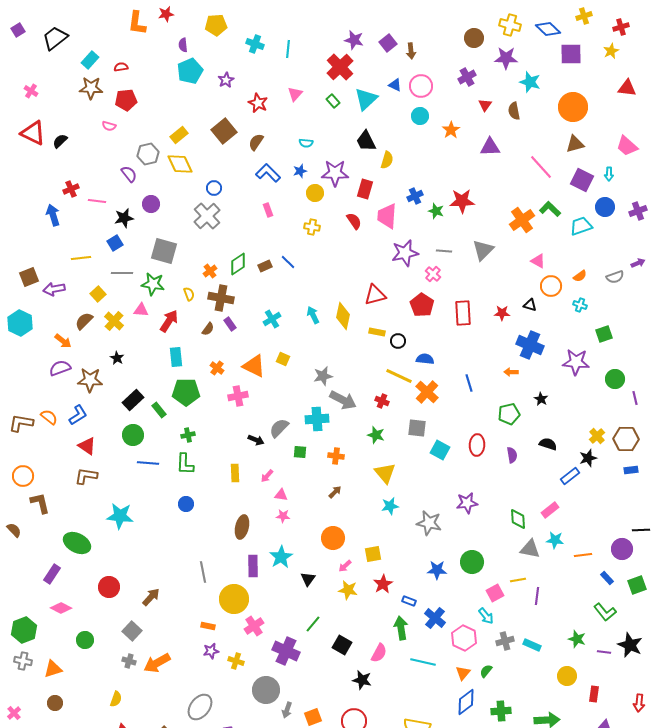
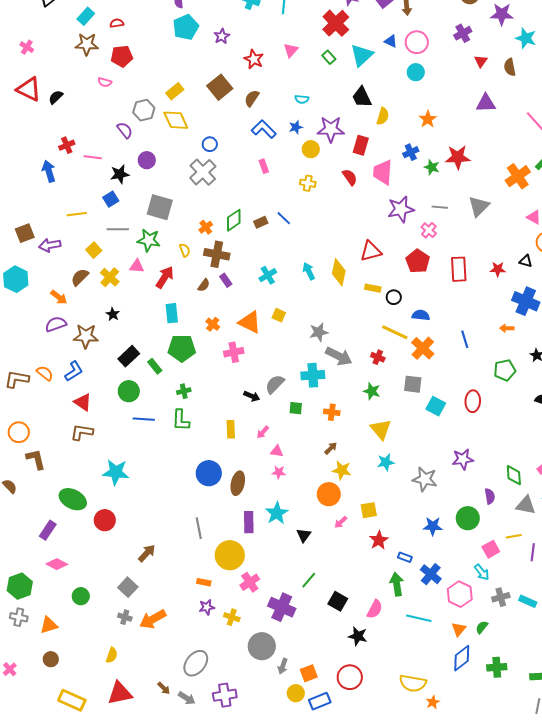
orange star: (451, 130) -> (428, 119), moved
purple semicircle: (512, 455) -> (490, 496), moved
blue circle: (186, 504) -> (209, 473), moved, size x1.6
red circle: (109, 587) -> (105, 520), moved
yellow star: (348, 590) -> (342, 470), moved

